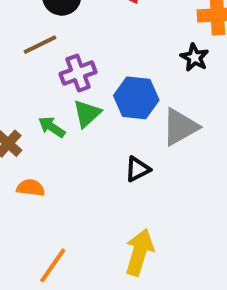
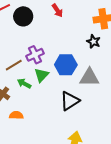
brown line: (40, 45) -> (14, 65), moved
gray triangle: (180, 127) -> (89, 77), turned 35
black triangle: (138, 169) -> (70, 101), size x1.5

